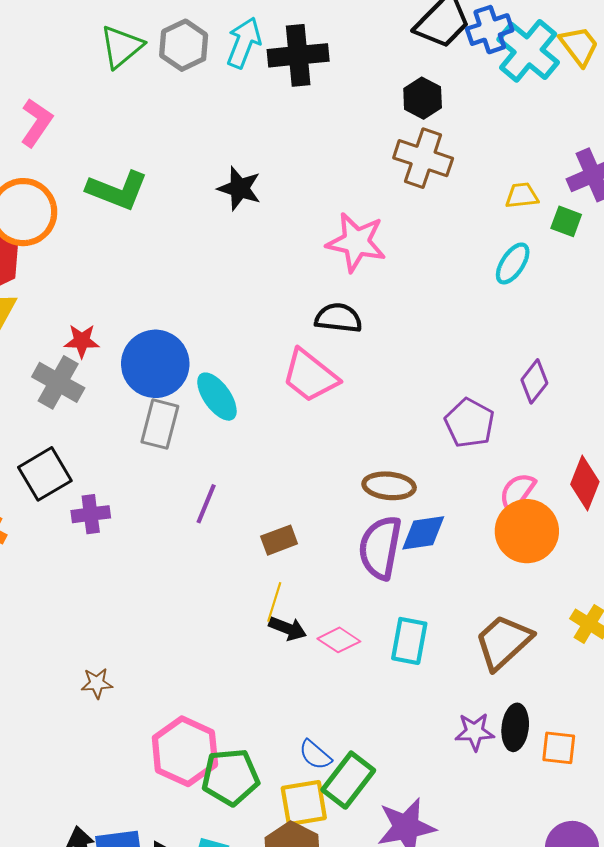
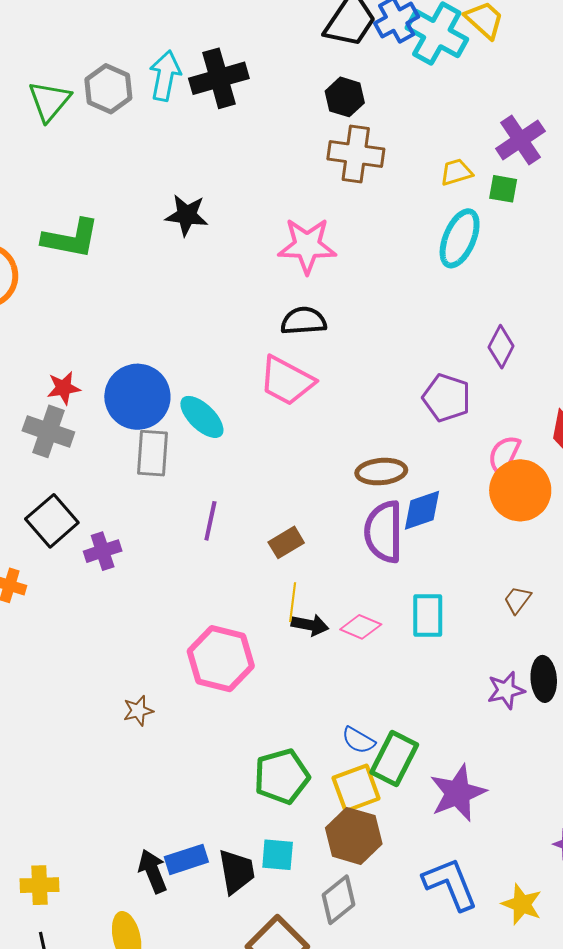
cyan ellipse: (513, 263) -> (460, 238), size x1.4
brown trapezoid: (503, 642) -> (517, 600), size x0.5
pink hexagon: (185, 751) -> (221, 659), moved

